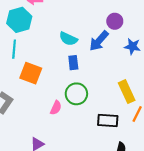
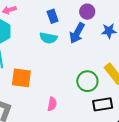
blue rectangle: (73, 63) -> (53, 16), moved
green circle: (76, 94) -> (87, 81), moved

